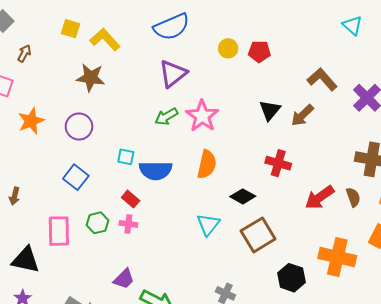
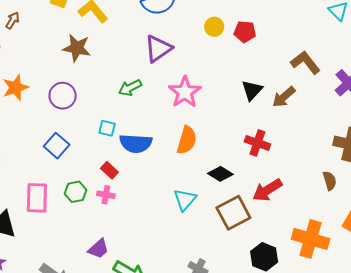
green arrow: (166, 117) -> (130, 88), moved
red arrow: (320, 197) -> (267, 190), moved

